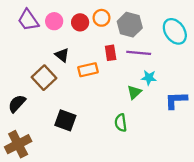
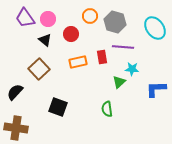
red circle: (80, 22) -> (71, 34), moved
red rectangle: (111, 53) -> (102, 57), moved
black triangle: (62, 55) -> (45, 40), moved
brown cross: (18, 144) -> (16, 128), turned 35

